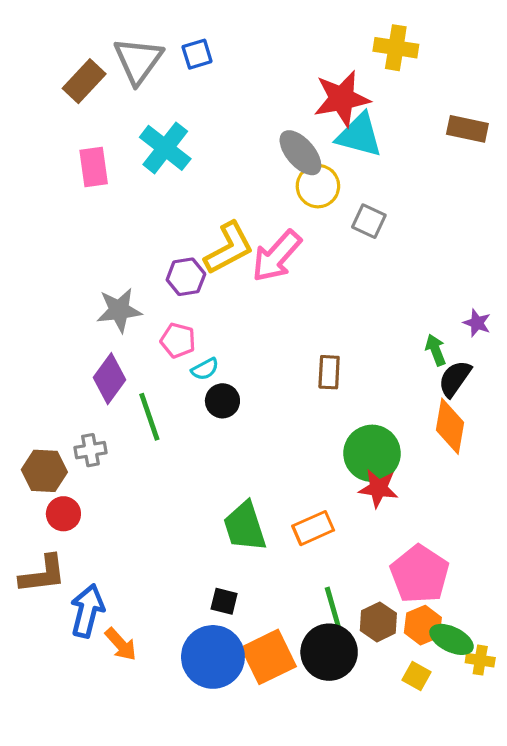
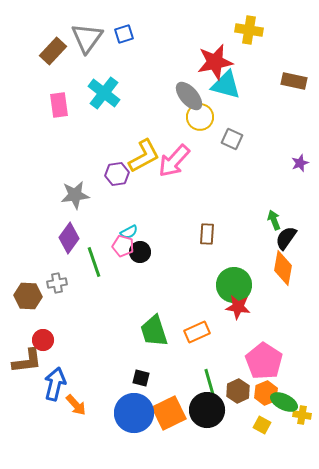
purple star: (477, 323) -> (300, 163), moved, turned 30
pink pentagon: (178, 340) -> (123, 246), moved
red circle: (63, 514) -> (43, 340), moved

